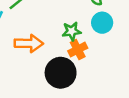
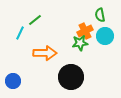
orange cross: (78, 50) -> (85, 31), moved

